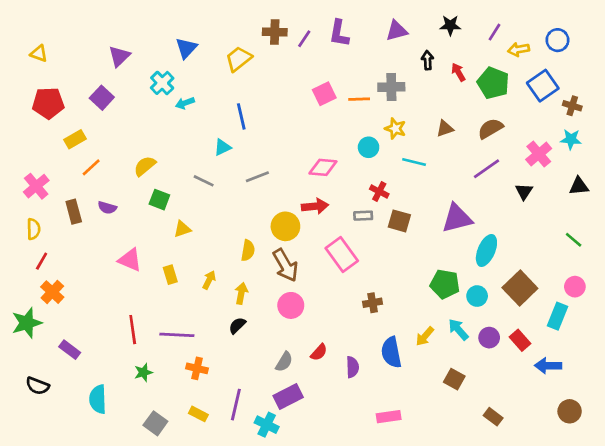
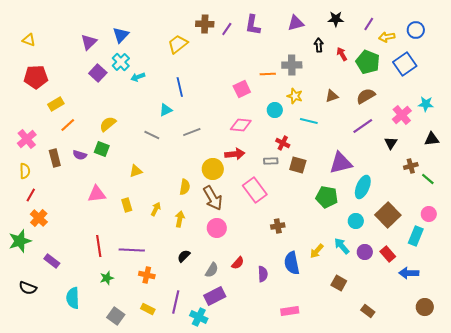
blue triangle: (186, 48) -> (121, 35), moved
pink square: (324, 94) -> (242, 89), moved
purple square: (102, 98) -> (98, 73), moved
brown cross: (572, 106) -> (411, 166), moved, turned -32
green square: (159, 200) -> (102, 149), moved
pink triangle: (130, 260) -> (97, 194), turned -30
green pentagon: (445, 284) -> (327, 197), moved
black semicircle: (237, 326) -> (184, 256), moved

